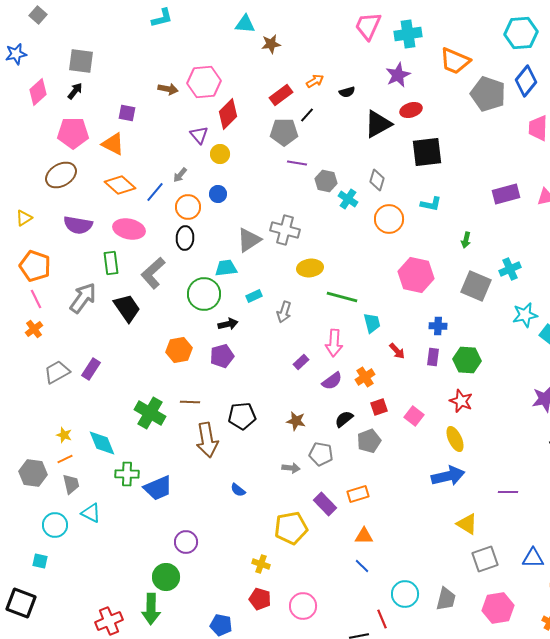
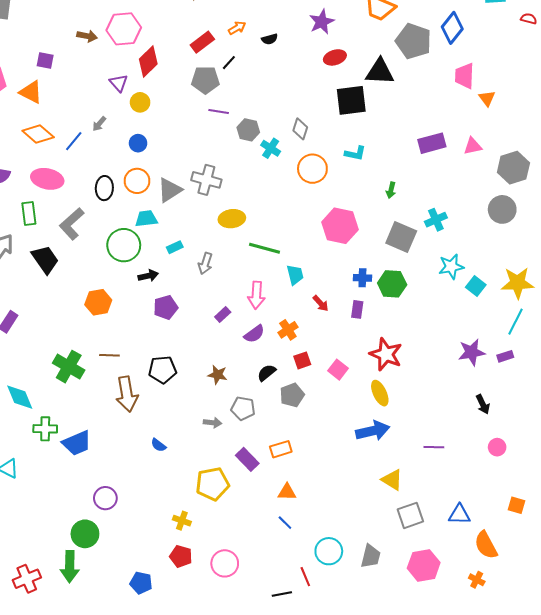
black triangle: (378, 124) -> (380, 72), moved, turned 32
orange circle: (188, 207) -> (137, 181), moved
purple pentagon: (222, 356) -> (166, 307), moved
green hexagon: (467, 360) -> (392, 284), moved
red star: (461, 401) -> (386, 354), size x1.4

